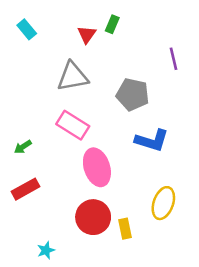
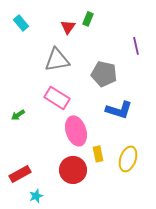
red rectangle: (25, 189) -> (20, 174), moved
yellow rectangle: (125, 229) -> (98, 154), moved

